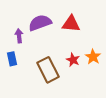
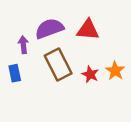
brown rectangle: (48, 70) -> (58, 64), moved

